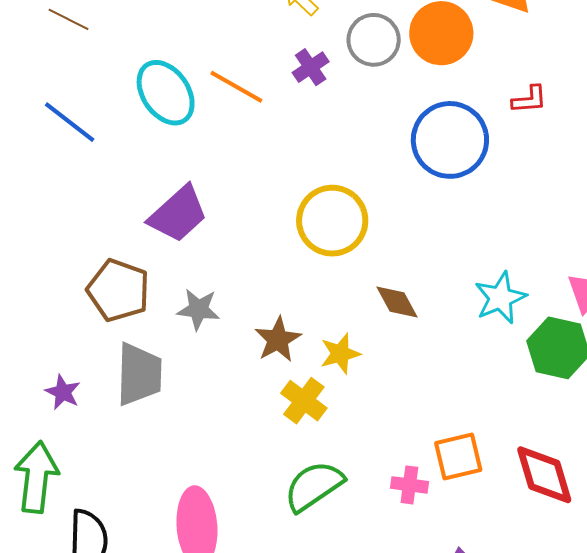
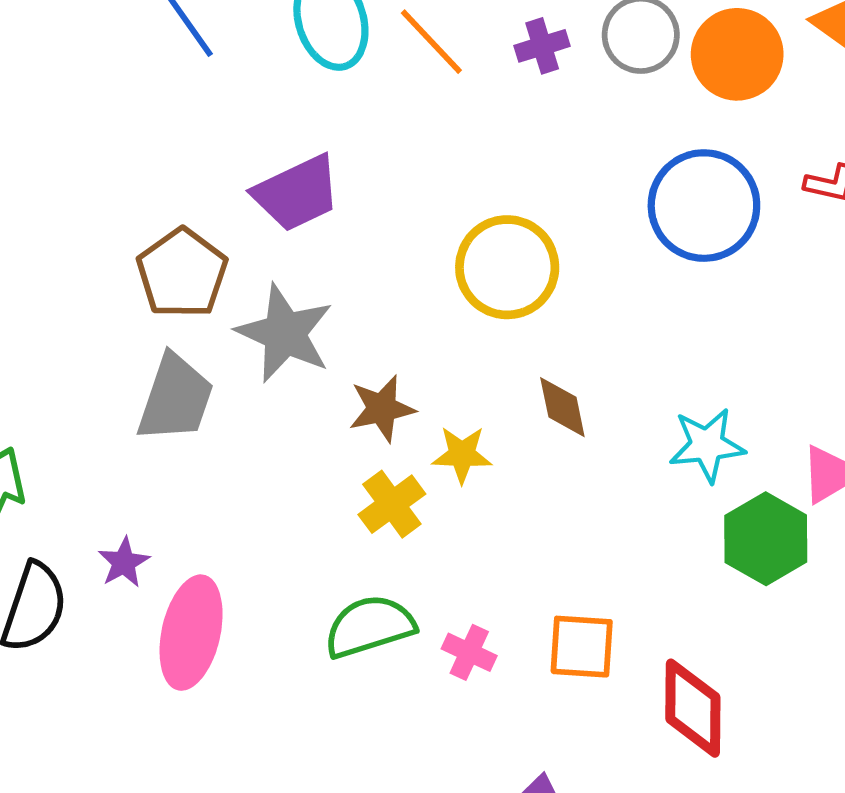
gray star: (198, 309) -> (285, 333), size x1.6
purple star: (63, 392) -> (124, 562), moved
pink cross: (409, 485) -> (469, 652), moved

